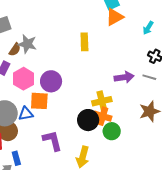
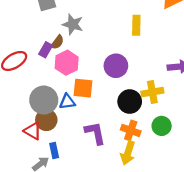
brown semicircle: (15, 50) -> (57, 42), moved
purple circle: (51, 81) -> (116, 66), moved
orange cross: (103, 116) -> (131, 130), moved
black circle: (88, 120) -> (130, 102), moved

